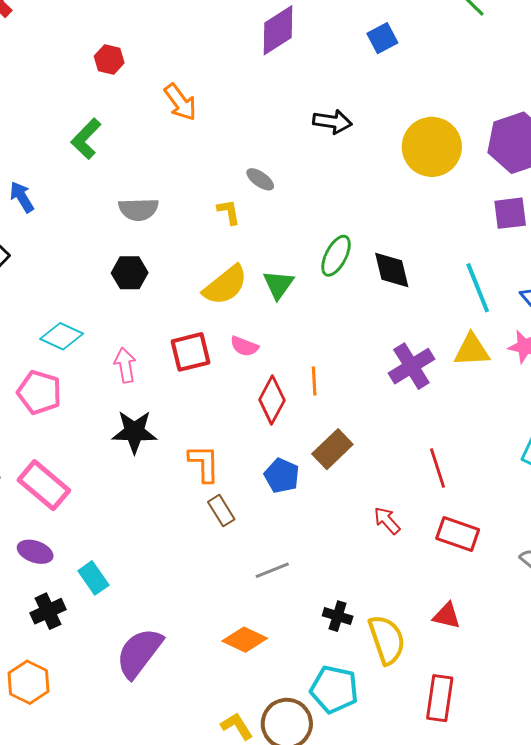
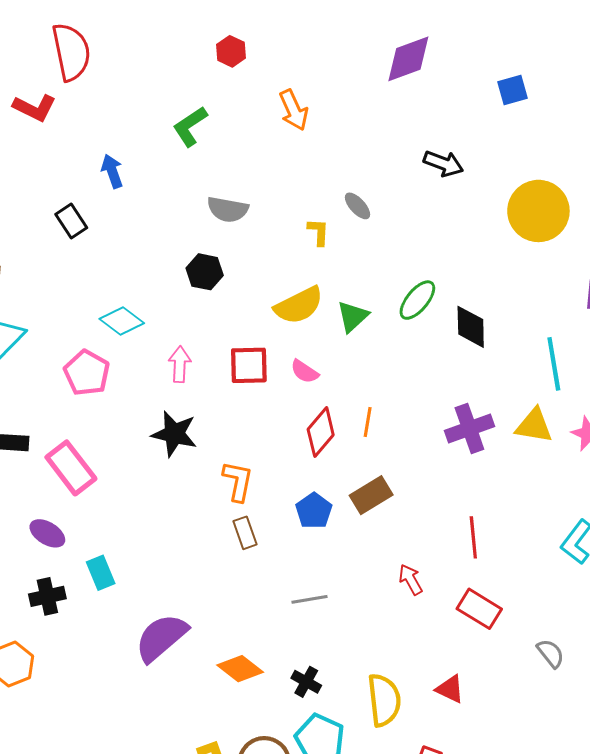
gray line: (272, 570) -> (310, 599), moved
black cross: (338, 616) -> (306, 682), moved
purple semicircle: (139, 653) -> (161, 638), moved

